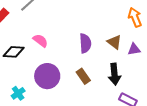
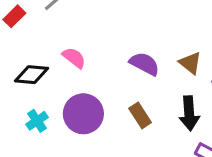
purple semicircle: (85, 43) -> (145, 64), turned -60
cyan cross: (18, 93) -> (37, 121), moved

